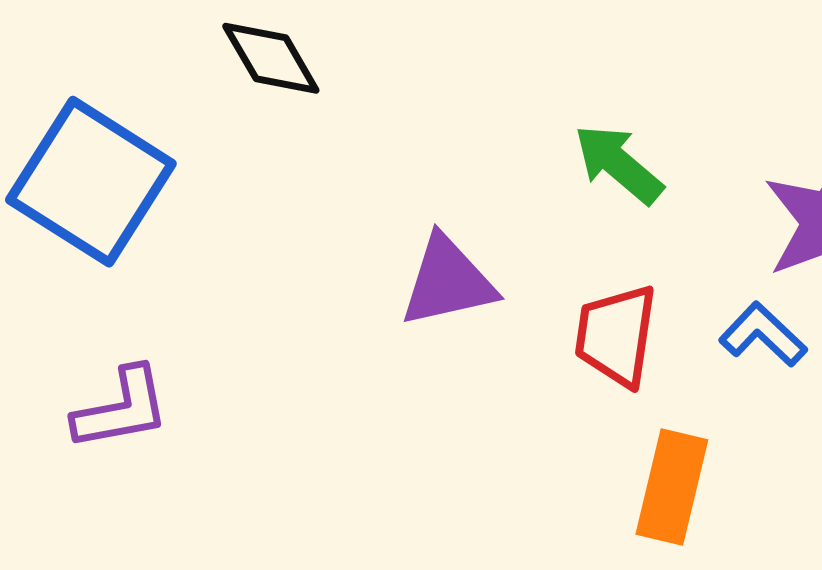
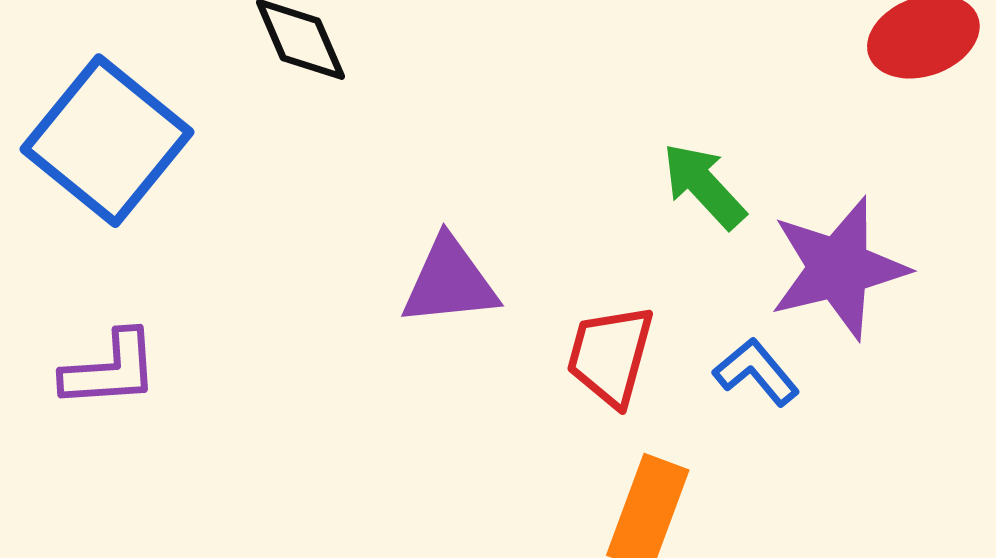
green arrow: (618, 164) -> (704, 186), moved

